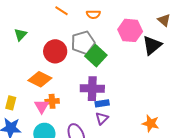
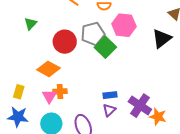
pink hexagon: (130, 30) -> (124, 25), moved
purple cross: (92, 89) -> (140, 106), moved, turned 30

